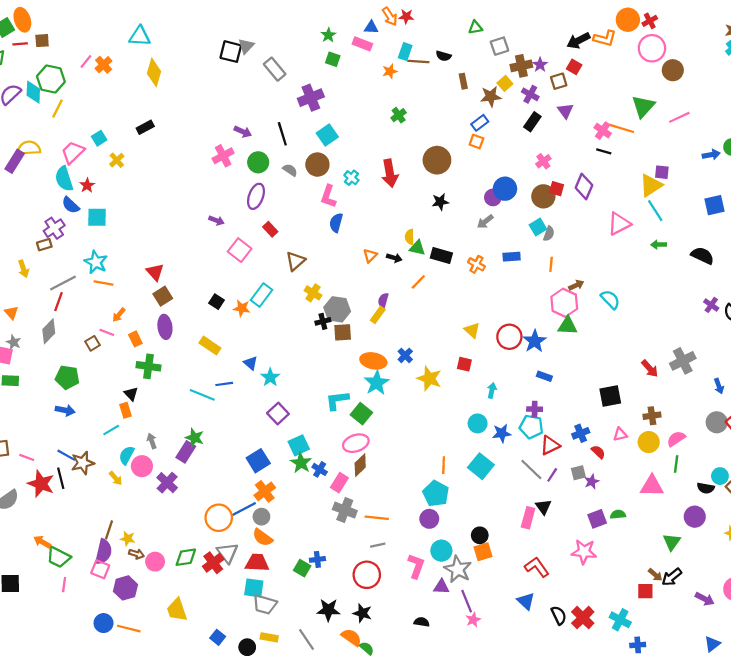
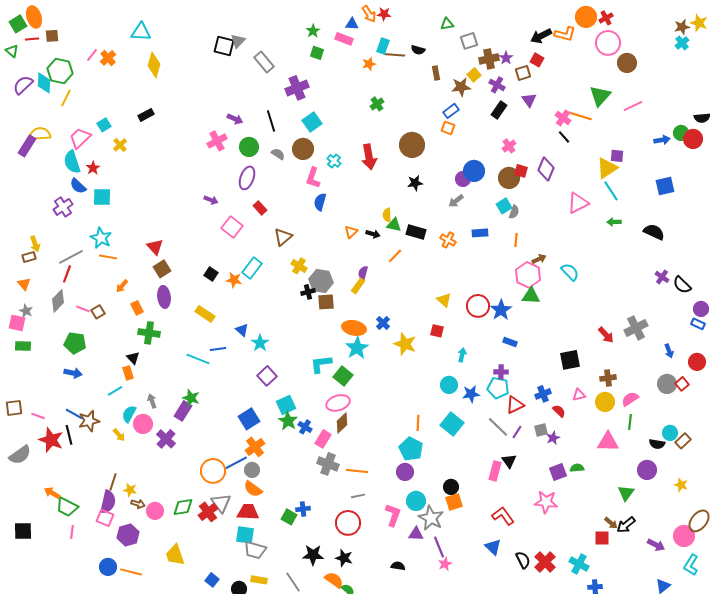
black line: (604, 151) -> (564, 137), turned 32
brown rectangle: (44, 245) -> (29, 257), moved
pink line: (107, 332) -> (83, 309), moved

